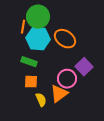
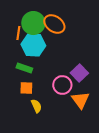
orange ellipse: (65, 39) -> (54, 24), moved
orange triangle: (59, 94) -> (80, 100), moved, turned -30

